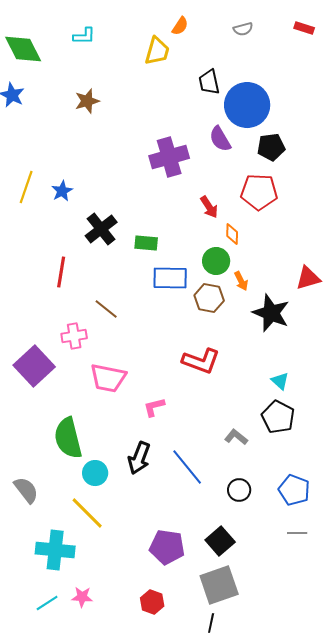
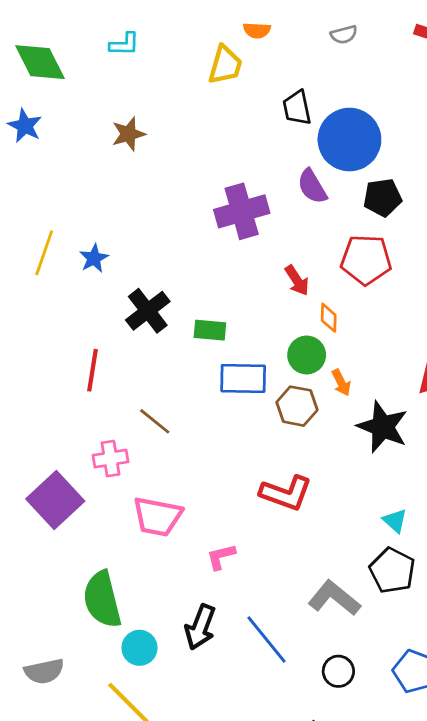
orange semicircle: (180, 26) -> (257, 30), turned 60
gray L-shape: (236, 437) -> (334, 598), size x1.6
gray semicircle: (26, 490) -> (44, 671), turned 116

